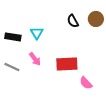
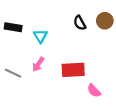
black rectangle: (13, 37) -> (13, 27), moved
pink arrow: (35, 59) -> (38, 64), turned 72

